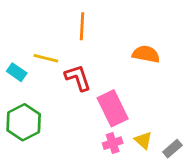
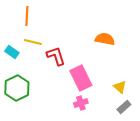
orange line: (82, 26) -> (27, 16), moved
yellow triangle: (143, 140) -> (120, 87), moved

